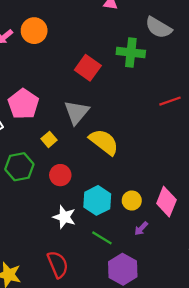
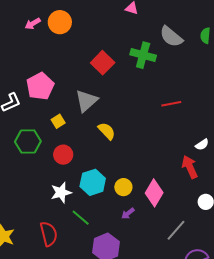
yellow semicircle: (104, 142) -> (107, 131), size x0.7
white star: (64, 217) -> (61, 193), turned 30
green line: (102, 238) -> (81, 218), moved

